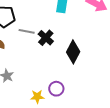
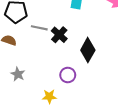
purple circle: (56, 89) -> (68, 75), moved

